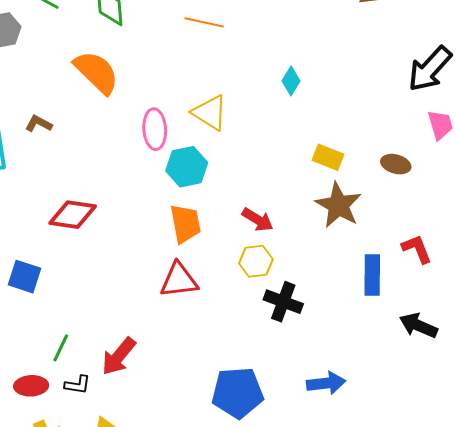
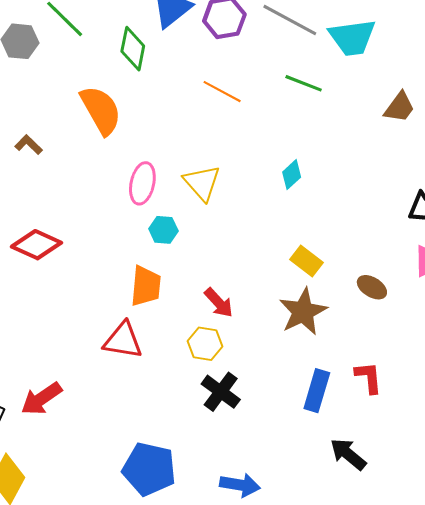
cyan hexagon: (187, 167) -> (163, 230), size x0.7

